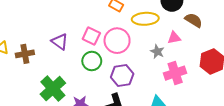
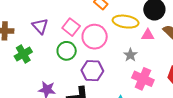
pink triangle: (174, 38) -> (148, 35), moved
pink cross: (175, 73) -> (143, 79), turned 30
green cross: (53, 89) -> (23, 54), moved, size x0.7

